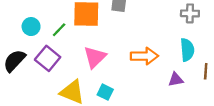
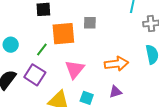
cyan circle: (31, 27) -> (11, 45), moved
purple triangle: (176, 80) -> (115, 92), moved

